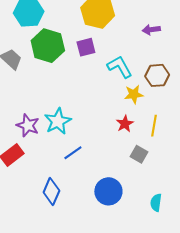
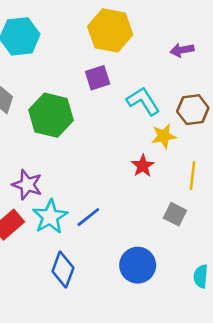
green hexagon: (48, 46) -> (51, 115), moved
cyan star: (58, 121) -> (50, 217), moved
red star: (125, 124) -> (143, 166), moved

